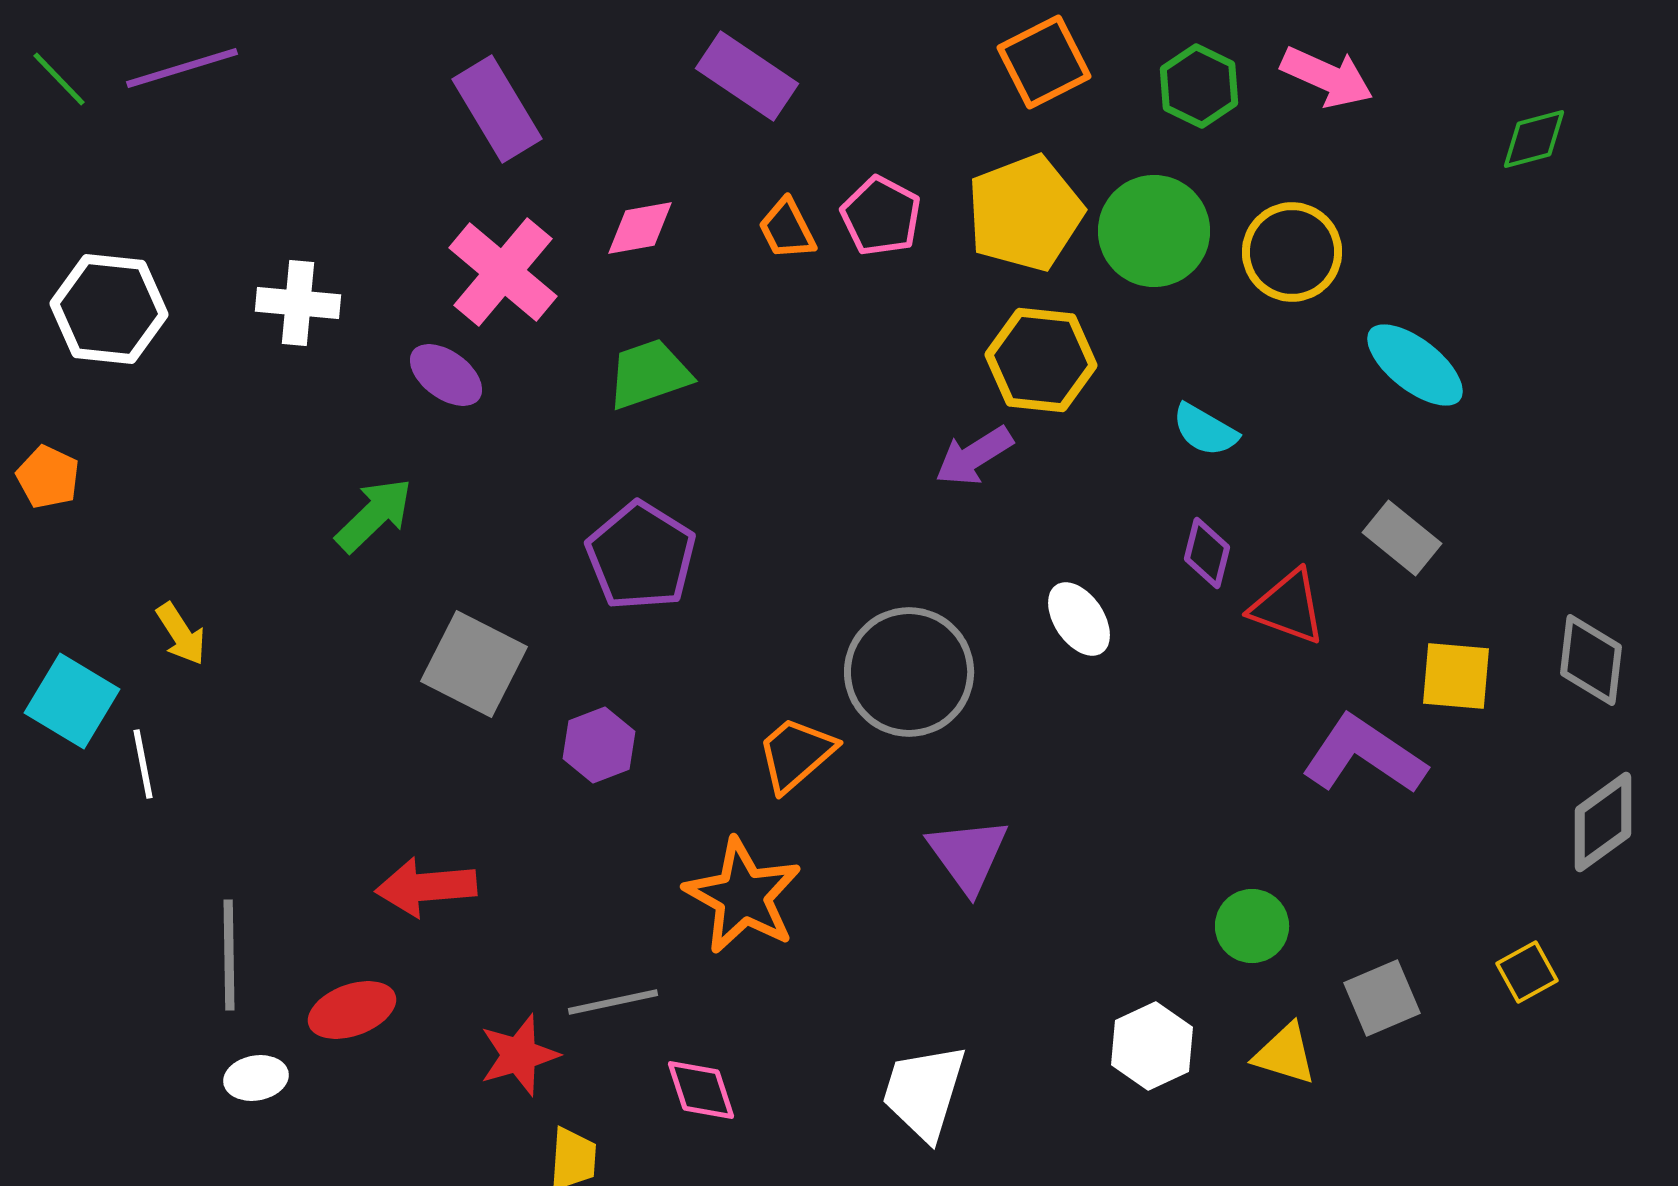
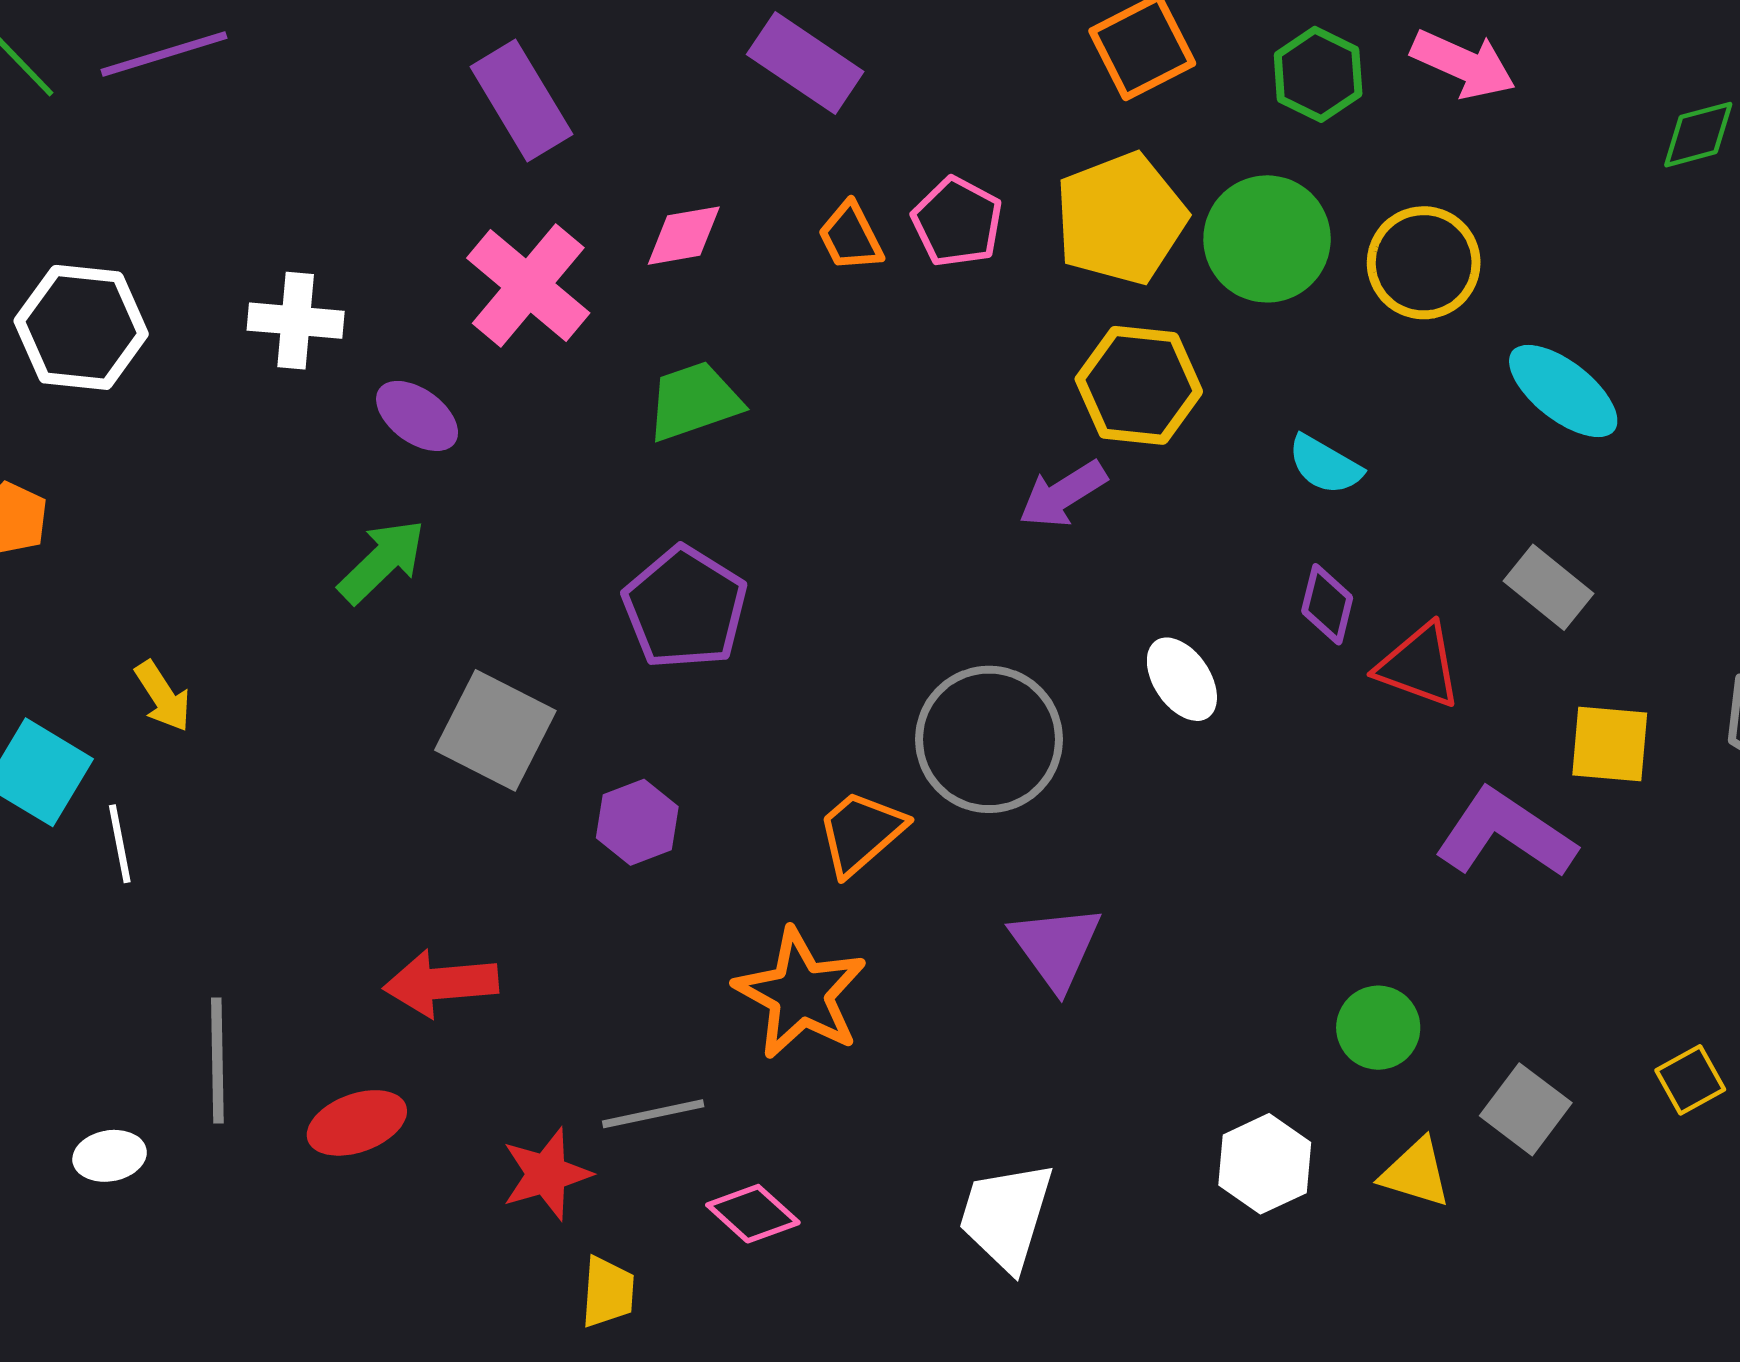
purple ellipse: (446, 375) -> (417, 416), moved
gray square: (1382, 998) -> (1526, 1109), turned -30
white ellipse: (256, 1078) -> (110, 1156), moved
pink diamond: (701, 1090) -> (753, 1214), turned -30

